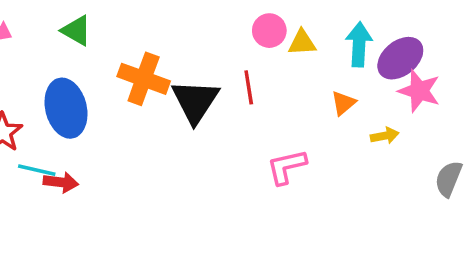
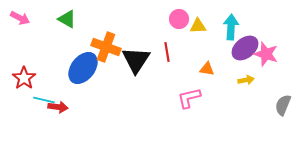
purple ellipse: (400, 58) -> (245, 48), moved
orange triangle: (343, 103) -> (207, 69), moved, turned 49
blue ellipse: (66, 108) -> (83, 68), moved, turned 52

